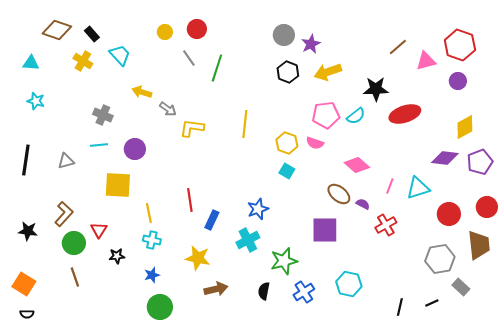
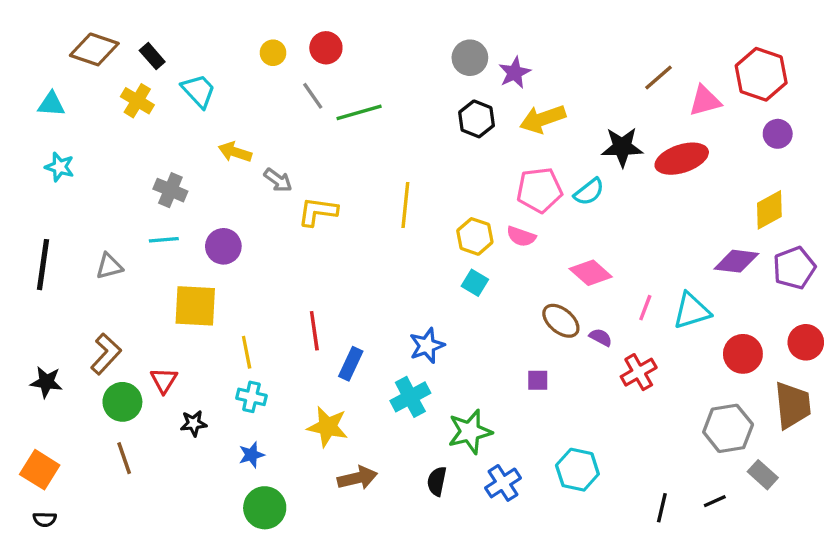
green line: (217, 68) -> (359, 112), turned 56
purple circle: (458, 81) -> (778, 134), moved
red ellipse: (405, 114) -> (682, 159), moved
purple square: (325, 230) -> (538, 380), size x0.5

